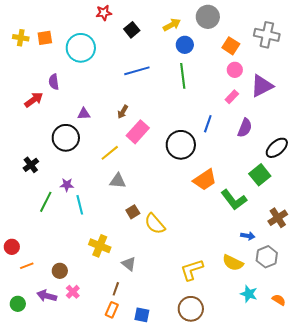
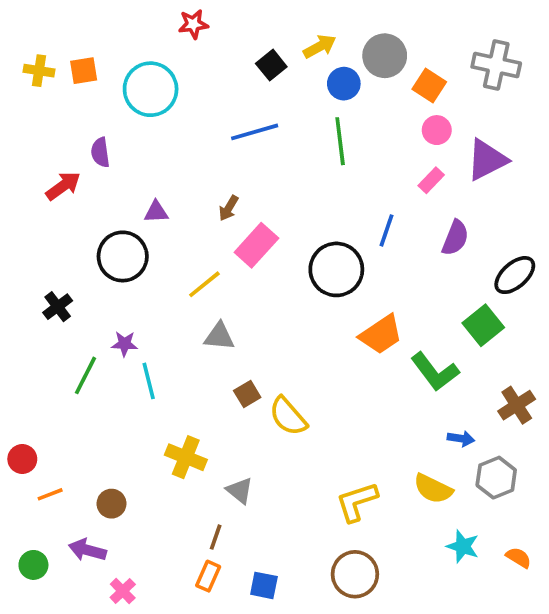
gray circle: (208, 17) -> (385, 56), moved
black square: (132, 30) -> (271, 65), moved
pink cross: (73, 292) -> (123, 591), moved

